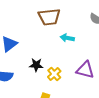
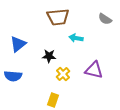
black star: (36, 65) -> (49, 56), moved

